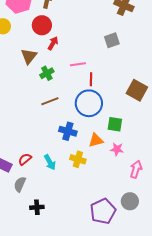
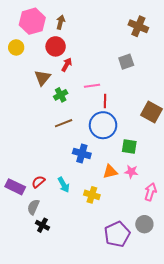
orange triangle: (96, 140) -> (110, 172), moved
yellow cross: (78, 159) -> (92, 195), moved
black cross: (37, 207) -> (42, 225), moved, turned 32

